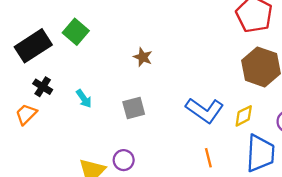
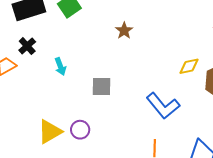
brown star: (143, 57) -> (124, 31), moved
yellow diamond: (244, 116) -> (189, 66), moved

